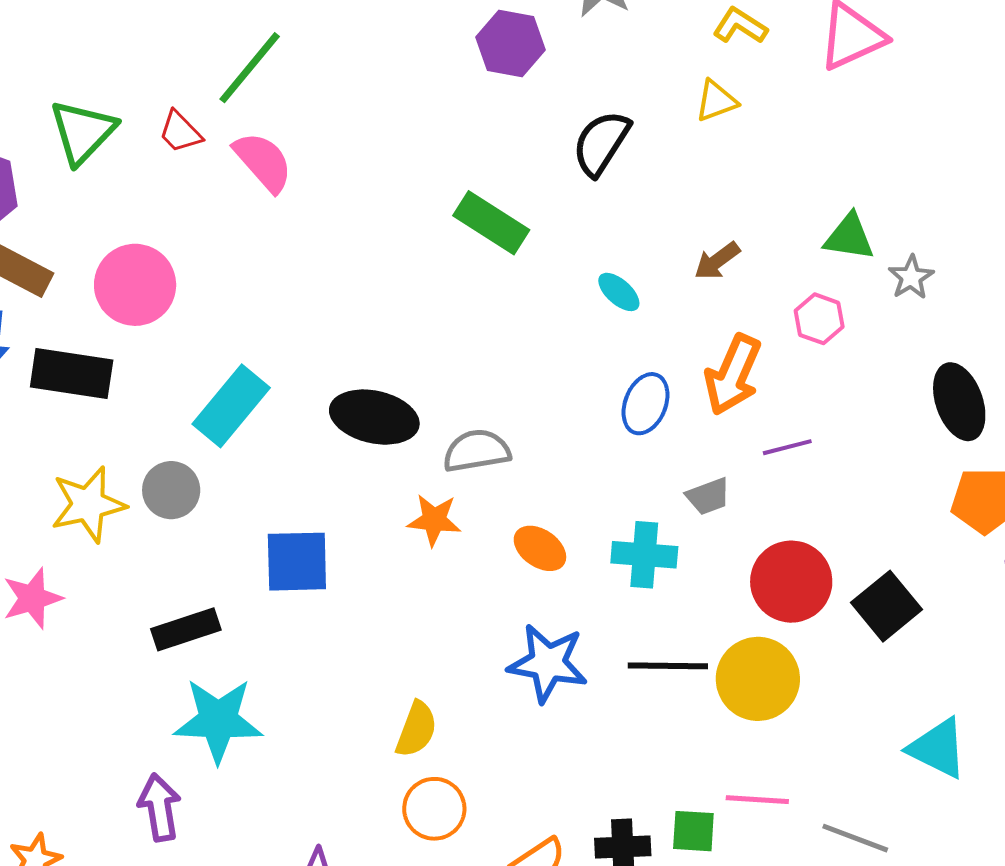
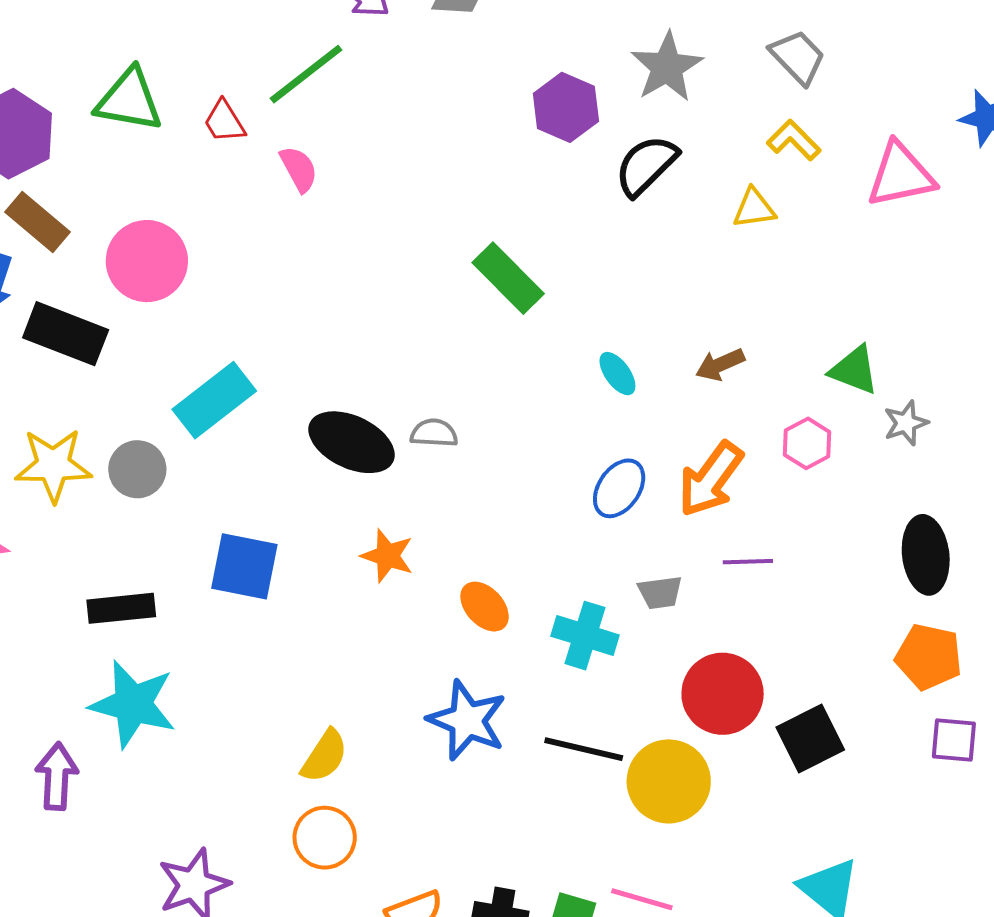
green triangle: (83, 132) -> (129, 100), turned 44
black semicircle: (601, 143) -> (646, 165), moved
pink semicircle: (263, 162) -> (299, 169), size x0.7
gray semicircle: (477, 451) -> (434, 433), moved, size x0.7

